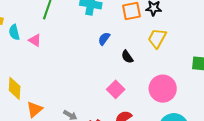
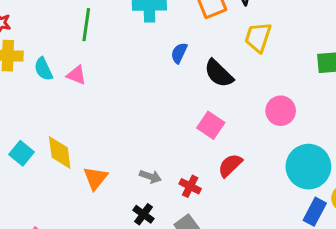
black semicircle: (127, 57) -> (219, 73), size x1.5
pink circle: (163, 89) -> (281, 111), size x0.7

